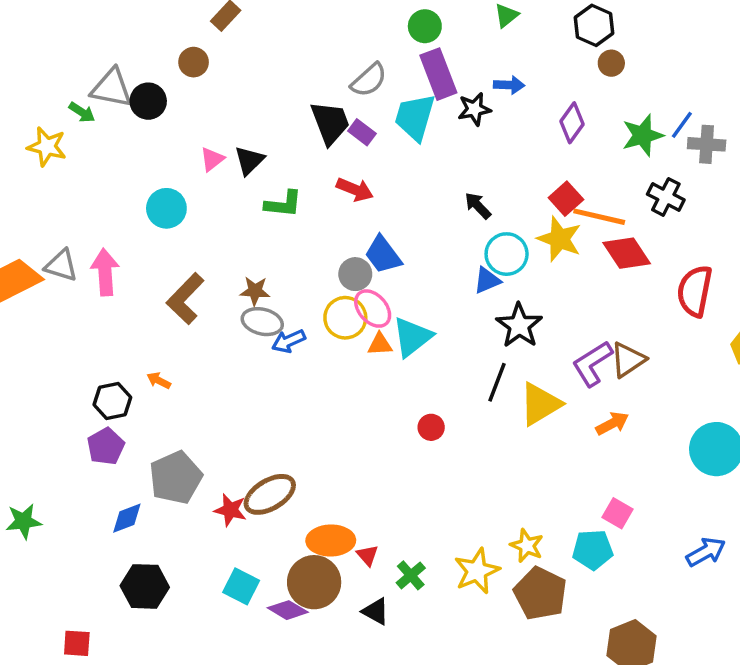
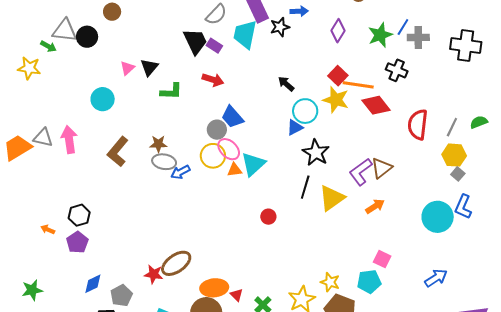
orange arrow: (159, 381) -> (48, 229), moved
gray pentagon: (176, 478) -> (121, 296), moved, size x0.7

